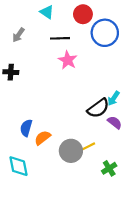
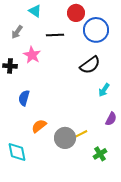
cyan triangle: (47, 12) -> (35, 11), moved
pink star: (68, 60) -> (32, 55), moved
black semicircle: (98, 108) -> (90, 65), moved
purple semicircle: (115, 122) -> (111, 119), moved, turned 80
blue semicircle: (26, 128) -> (24, 98), moved

